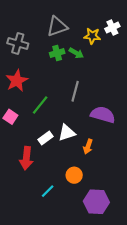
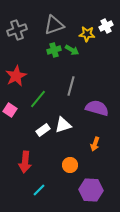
gray cross: (18, 43) -> (17, 30), moved, turned -36
orange arrow: (88, 146) -> (95, 144), moved
red arrow: (26, 158) -> (25, 162), moved
cyan line: (48, 191) -> (39, 190), moved

